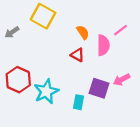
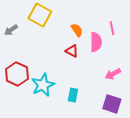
pink line: (121, 30) -> (112, 28), turned -64
purple square: (99, 88) -> (112, 104), moved

